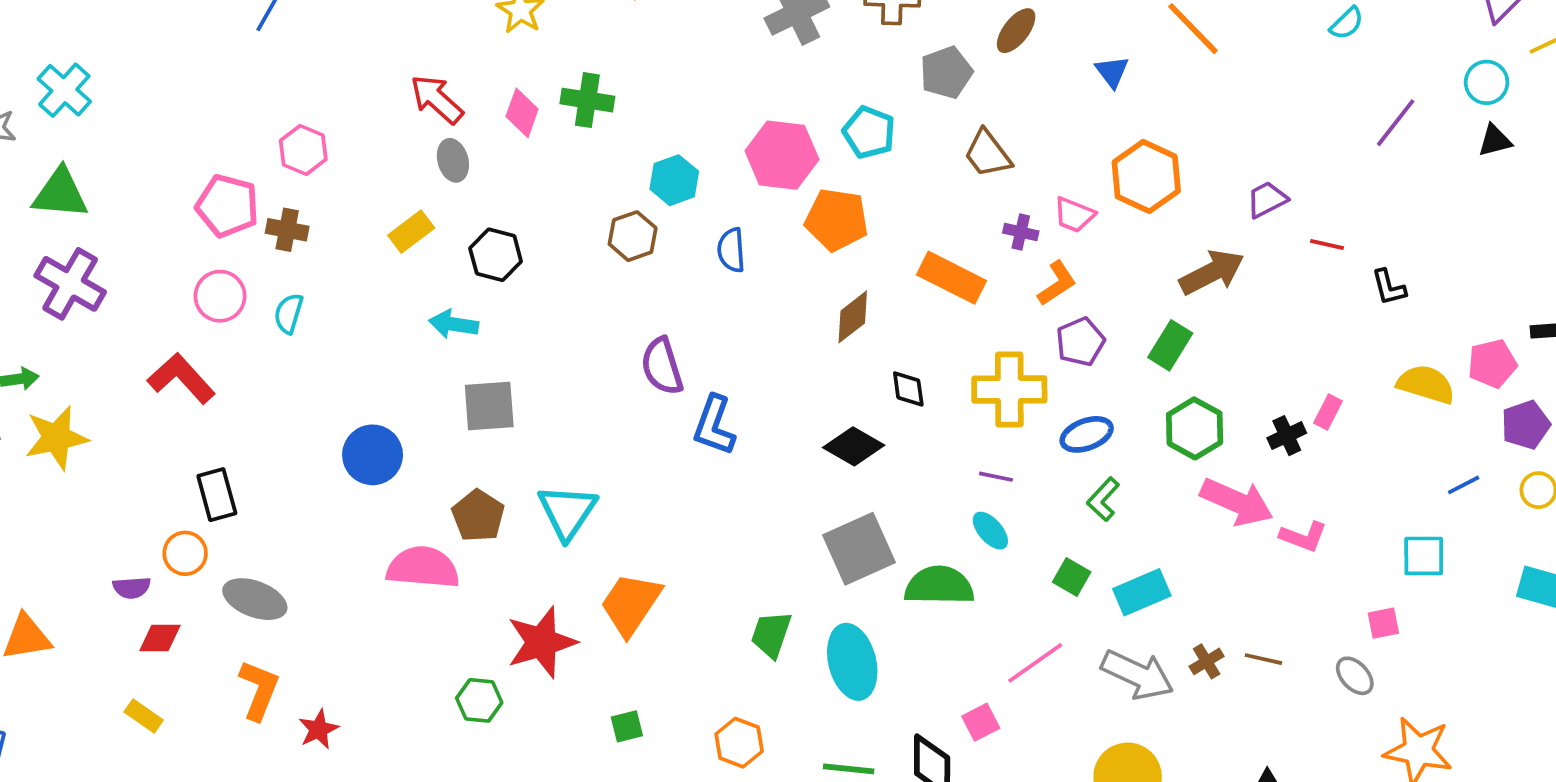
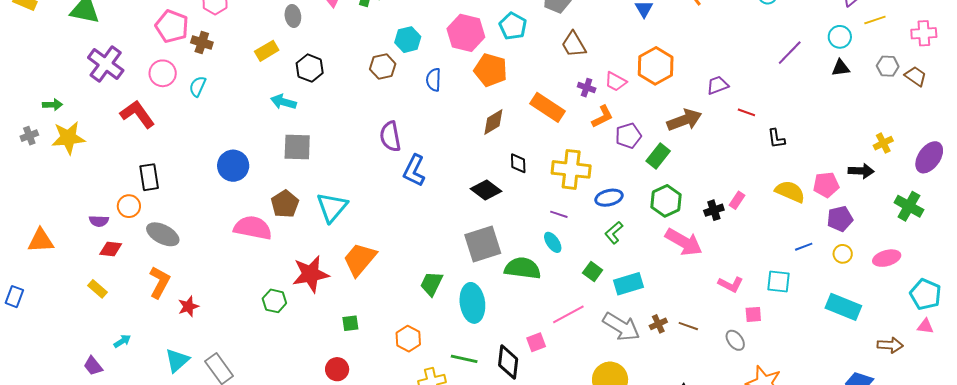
purple cross: (70, 284) -> (106, 64), moved
purple pentagon: (1080, 342) -> (628, 136), moved
pink L-shape: (1303, 537) -> (731, 284), moved

